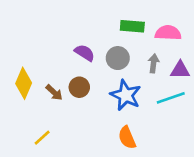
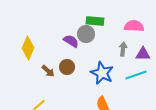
green rectangle: (132, 26) -> (95, 21), moved
gray circle: (118, 58) -> (86, 34), moved
yellow diamond: (24, 83) -> (28, 48), moved

